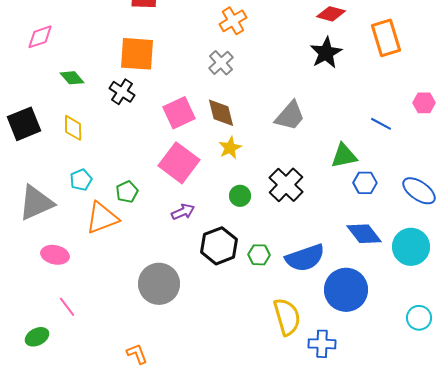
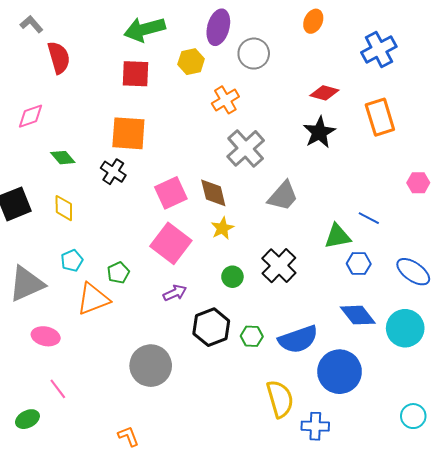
gray cross: (221, 63) -> (246, 148), moved, size x1.5
blue line: (381, 124) -> (369, 218), moved
cyan circle: (419, 318) -> (413, 416), moved

